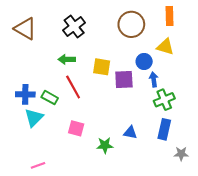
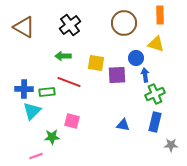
red line: (73, 87) -> (69, 82), turned -40
green rectangle: (50, 98) -> (47, 92), turned -35
green star: (105, 145) -> (52, 137), moved

